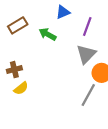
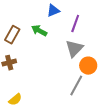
brown rectangle: (18, 25) -> (12, 35), moved, turned -30
yellow semicircle: (21, 88) -> (15, 100), moved

